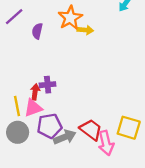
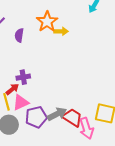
purple cross: (48, 85) -> (23, 77), moved
red arrow: (35, 92) -> (12, 89), moved, turned 48
gray arrow: (65, 137) -> (57, 114), moved

